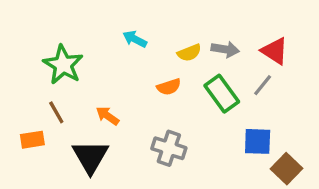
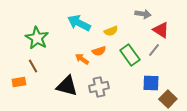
cyan arrow: (135, 39) -> (79, 23), size x1.6
gray arrow: (225, 49) -> (143, 14), moved
orange arrow: (107, 116) -> (82, 59), moved
gray cross: (169, 148) -> (99, 87), turned -30
black triangle: (90, 157) -> (67, 86), moved, turned -45

